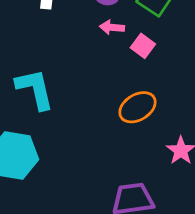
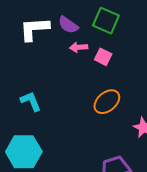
cyan L-shape: (35, 89) -> (31, 101), size x0.7

